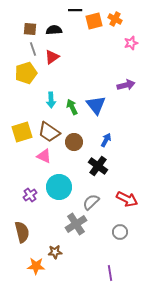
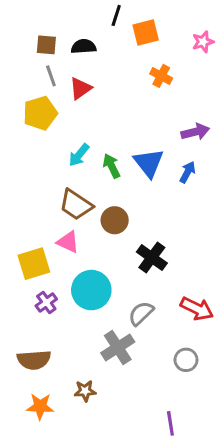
black line: (75, 10) -> (116, 15), turned -72
orange cross: (115, 19) -> (161, 76), moved
pink star: (131, 43) -> (203, 42), moved
cyan arrow: (51, 100) -> (79, 155), turned 42
yellow square: (22, 132) -> (34, 264), moved
blue arrow: (106, 140) -> (188, 172), moved
brown semicircle: (22, 232) -> (34, 360), turned 100
orange star: (36, 266) -> (40, 406), moved

